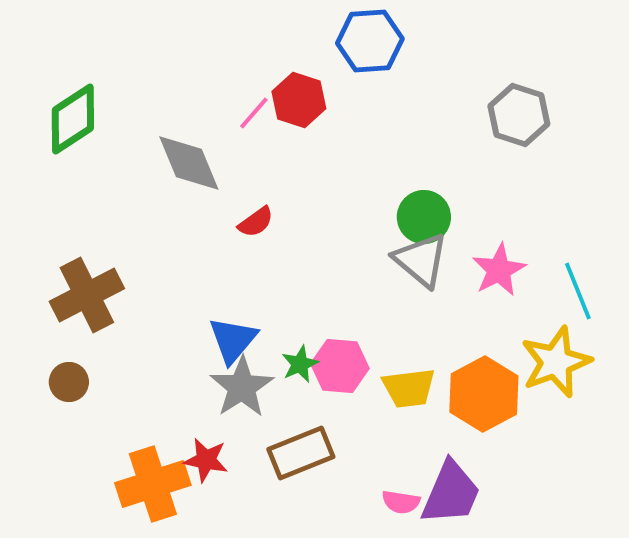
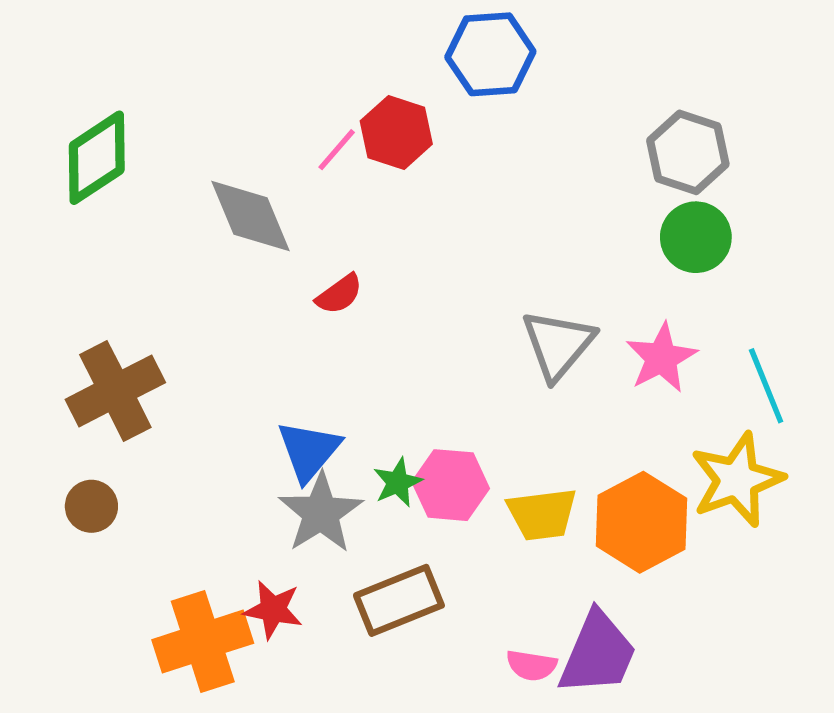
green circle: (424, 217) -> (696, 237), moved
gray triangle: (421, 260) -> (558, 345), turned 30

